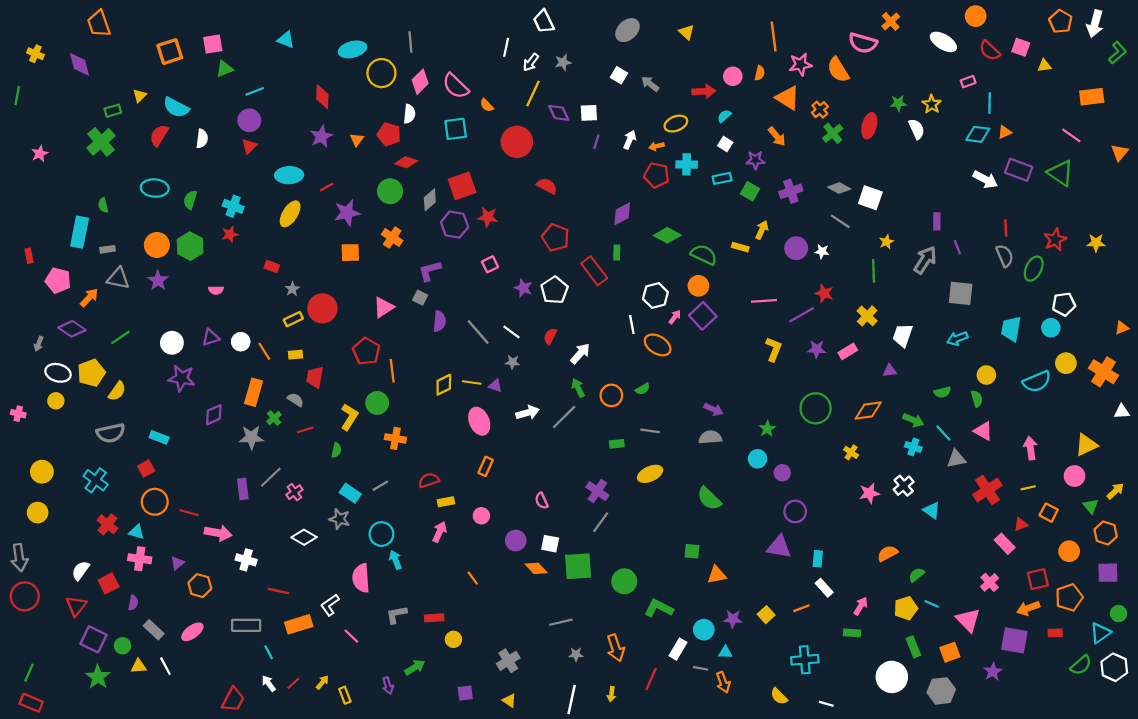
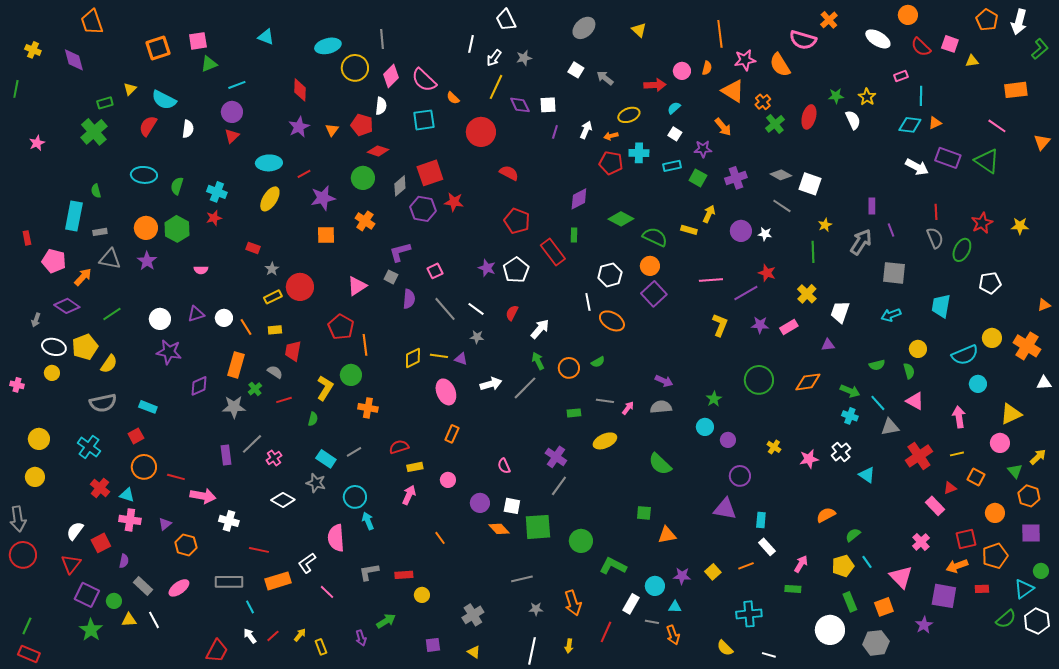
pink square: (490, 264) -> (435, 271), moved
pink arrow: (675, 317) -> (628, 408), moved
cyan circle: (1051, 328) -> (978, 384), moved
yellow cross: (851, 452) -> (774, 447), moved
cyan line: (932, 604) -> (867, 562), turned 32

